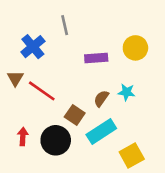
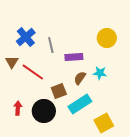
gray line: (65, 25) -> (51, 45), moved
purple rectangle: (96, 58) -> (74, 57), moved
brown square: (75, 115) -> (59, 91), turned 35

